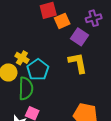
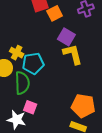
purple square: (80, 37) -> (66, 37), moved
cyan pentagon: (38, 70) -> (33, 63), turned 30

